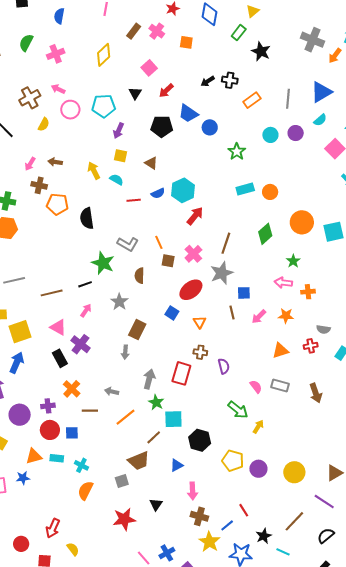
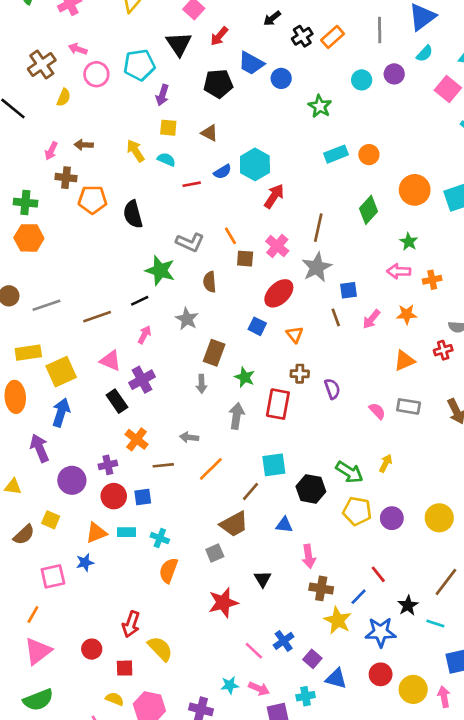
black cross: (230, 80) -> (302, 36), moved, turned -35
black triangle: (135, 93) -> (179, 44), size x1.5
purple cross: (81, 344) -> (142, 380), turned 30
green star: (156, 402) -> (245, 377), moved
green arrow: (238, 410) -> (349, 472), moved
blue triangle: (177, 465) -> (284, 525), turned 40
yellow semicircle: (73, 549) -> (160, 649), size x1.5

